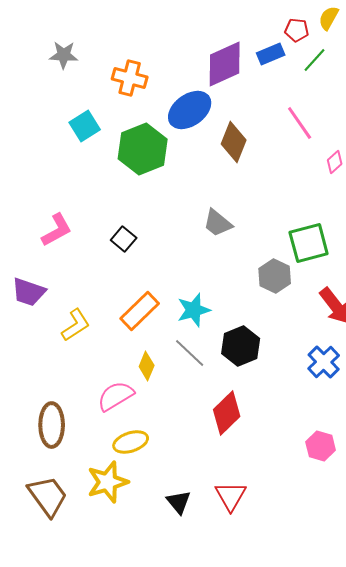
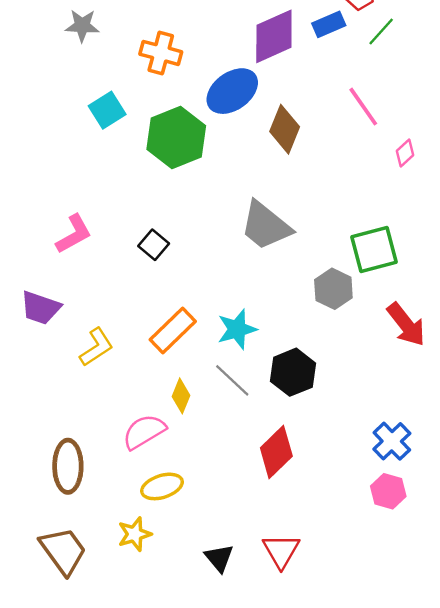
gray trapezoid: (218, 223) -> (266, 226), size x1.5
blue cross: (324, 362) -> (392, 441), moved
yellow star: (108, 482) -> (135, 534), size x0.7

